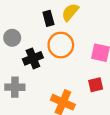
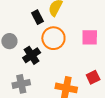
red square: (96, 85) -> (93, 77), moved

